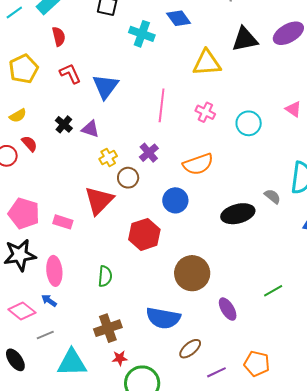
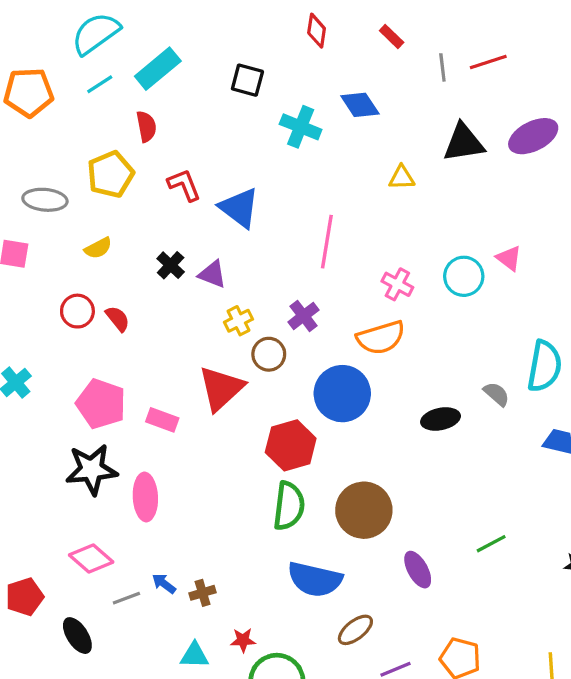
red semicircle: (59, 36) -> (146, 126), moved
yellow triangle: (207, 63) -> (402, 178), size x0.6
blue triangle: (106, 86) -> (239, 208), turned -32
pink triangle: (293, 109) -> (509, 258), moved
pink cross: (205, 112) -> (397, 284), moved
red semicircle: (29, 144) -> (118, 319), moved
blue circle: (175, 200) -> (342, 394), size x1.4
black ellipse: (238, 214) -> (441, 419), size x0.7
green semicircle: (105, 276) -> (289, 506), moved, size x1.4
blue arrow: (49, 301) -> (164, 584), moved
brown cross: (108, 328) -> (203, 593), moved, size x0.6
cyan triangle: (72, 363) -> (194, 655), moved, size x0.6

